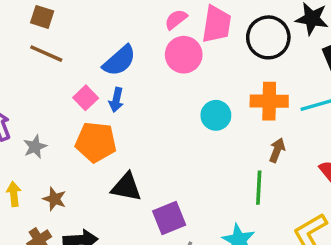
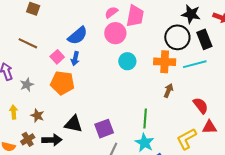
black circle: (268, 37) -> (177, 37), moved
brown line: (46, 54) -> (28, 43), moved
cyan circle: (216, 115) -> (127, 61), moved
black triangle: (126, 187) -> (73, 124), moved
green line: (259, 188) -> (145, 118), moved

